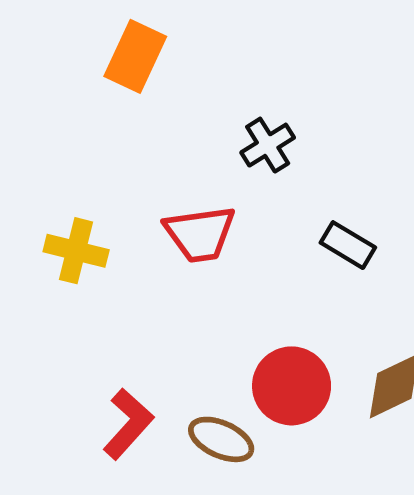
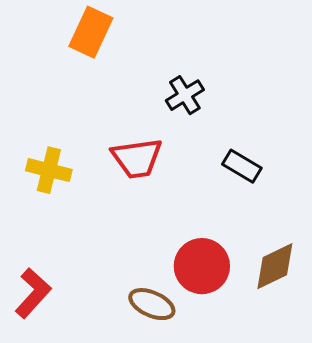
red L-shape: (128, 424) -> (33, 293), moved

